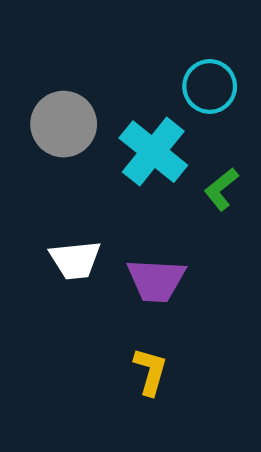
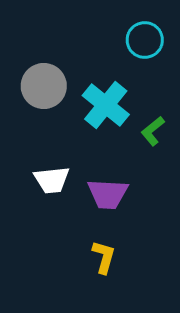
cyan circle: (210, 86) -> (145, 40), moved

